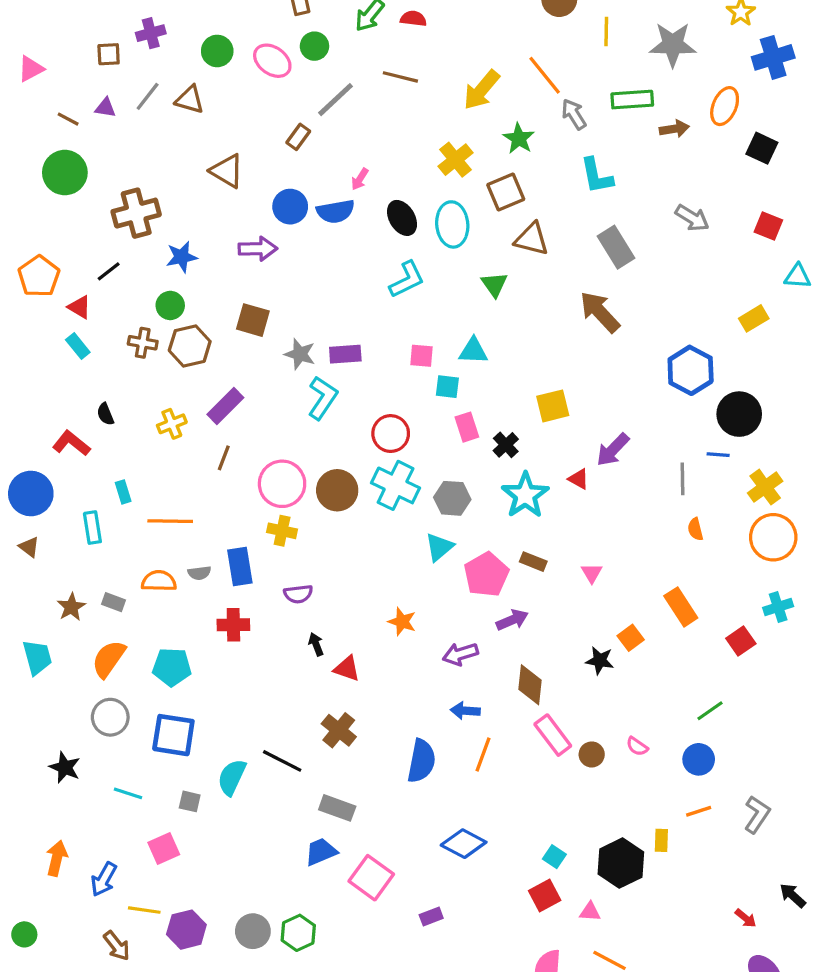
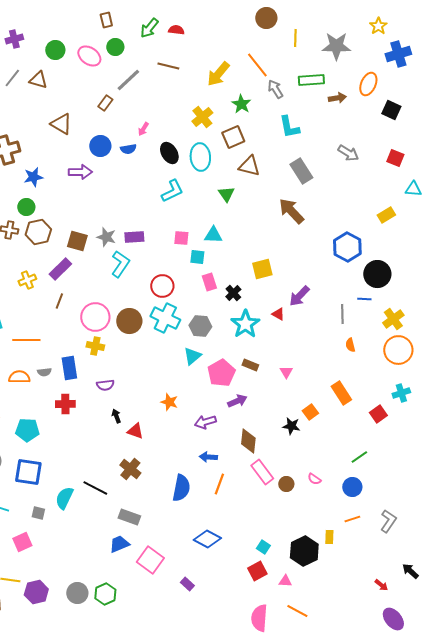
blue semicircle: (336, 211) -> (128, 149), size x0.7
brown square: (253, 320) -> (77, 241), moved
purple rectangle: (431, 917) -> (187, 584), turned 64

